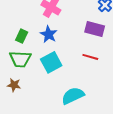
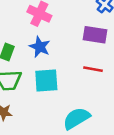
cyan square: (51, 62) -> (46, 81), turned 30

